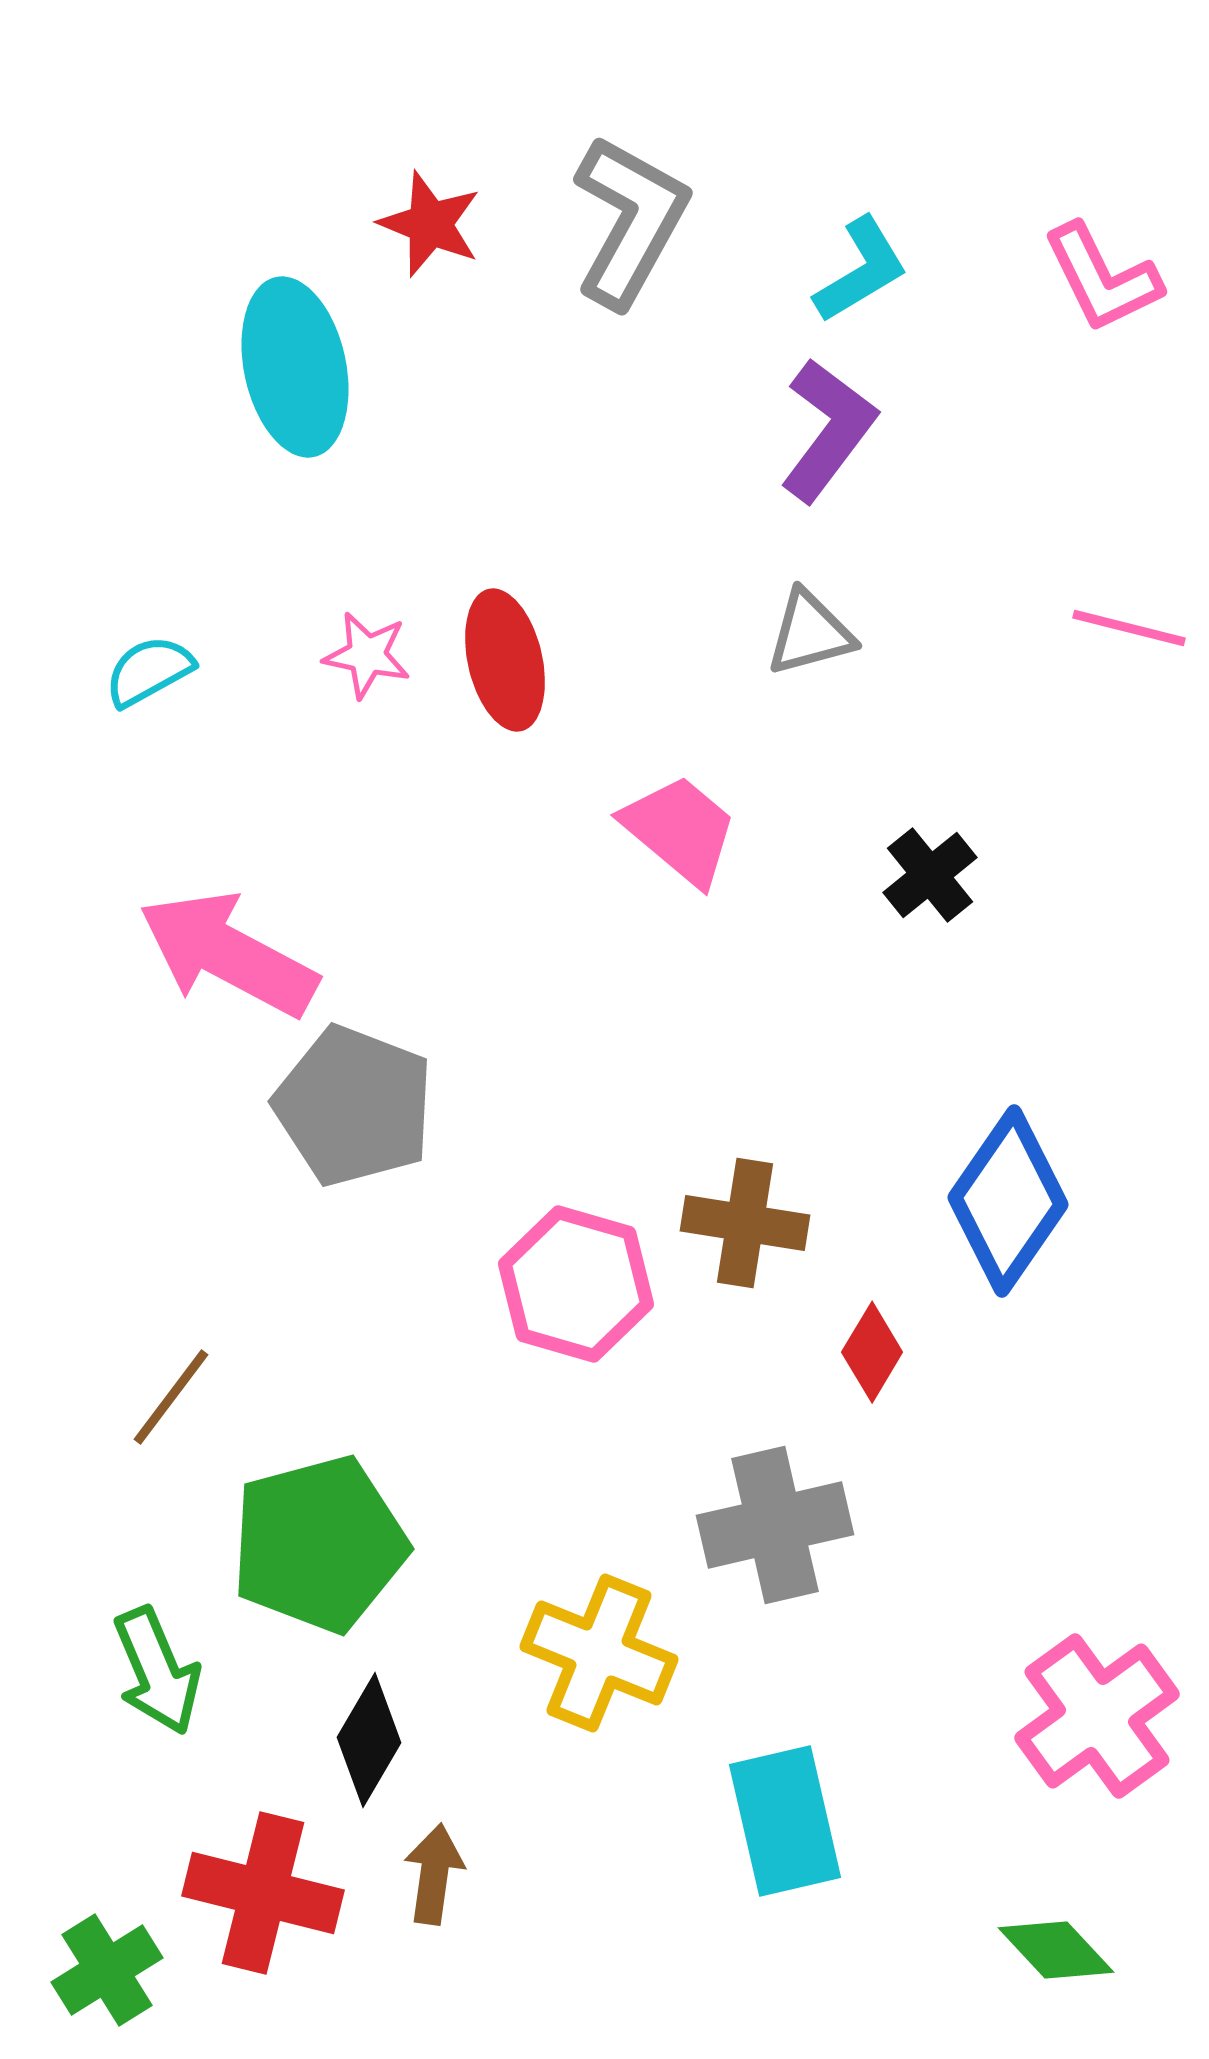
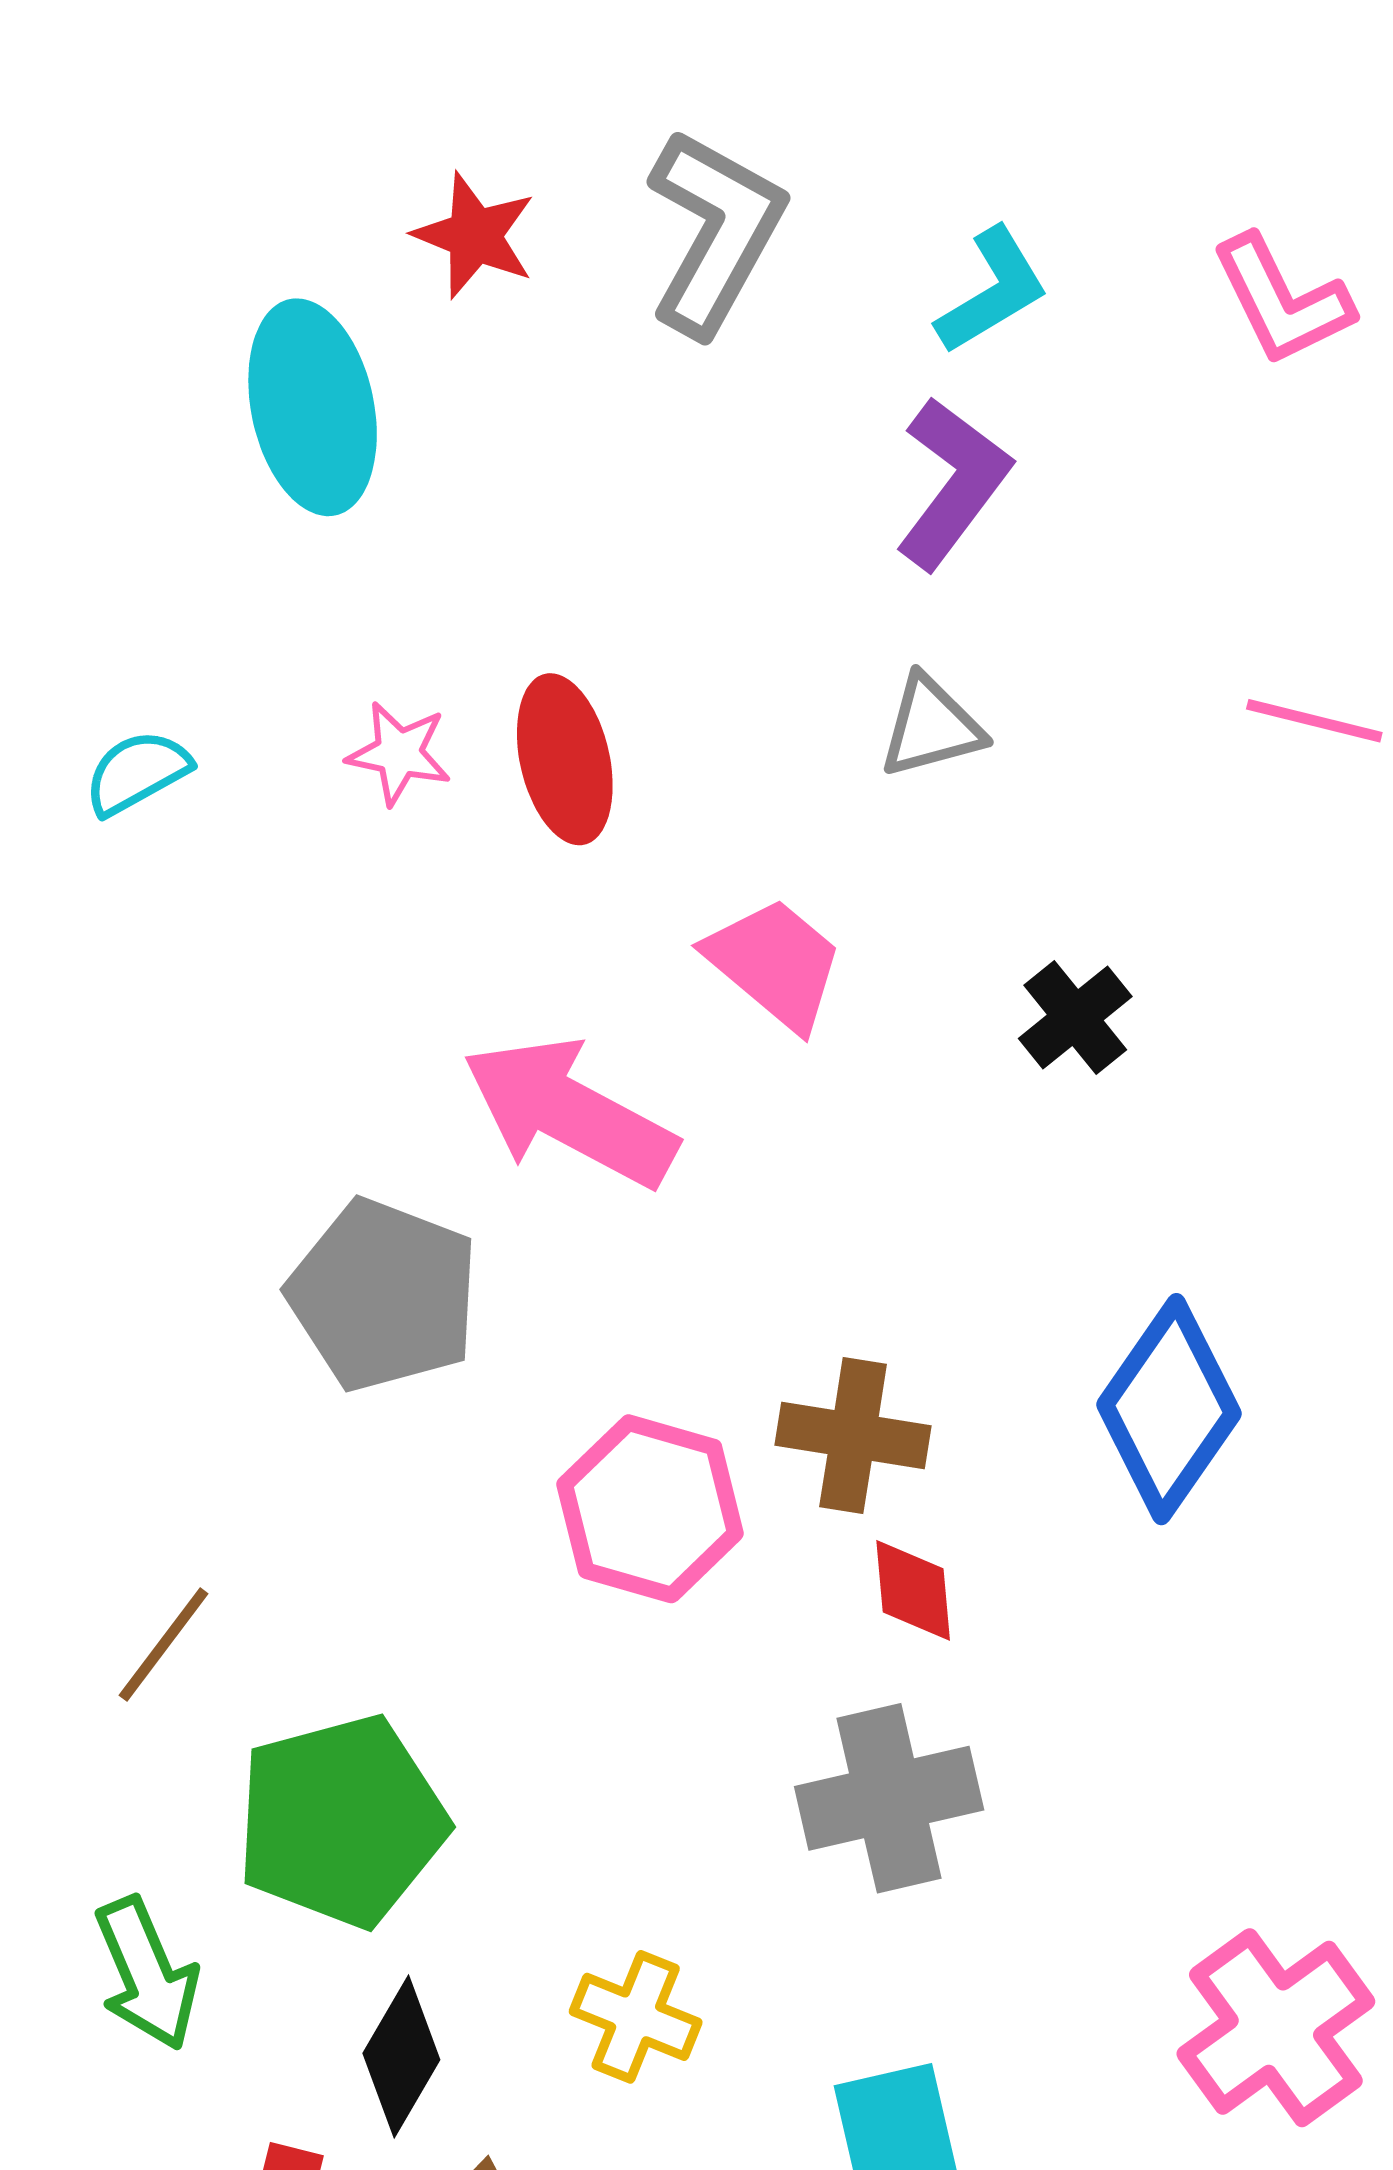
pink arrow: (228, 954) -> (570, 1112), moved
red diamond: (872, 1352) -> (913, 1590), moved, turned -36
yellow cross: (599, 1653) -> (636, 2017), moved, size x0.7

